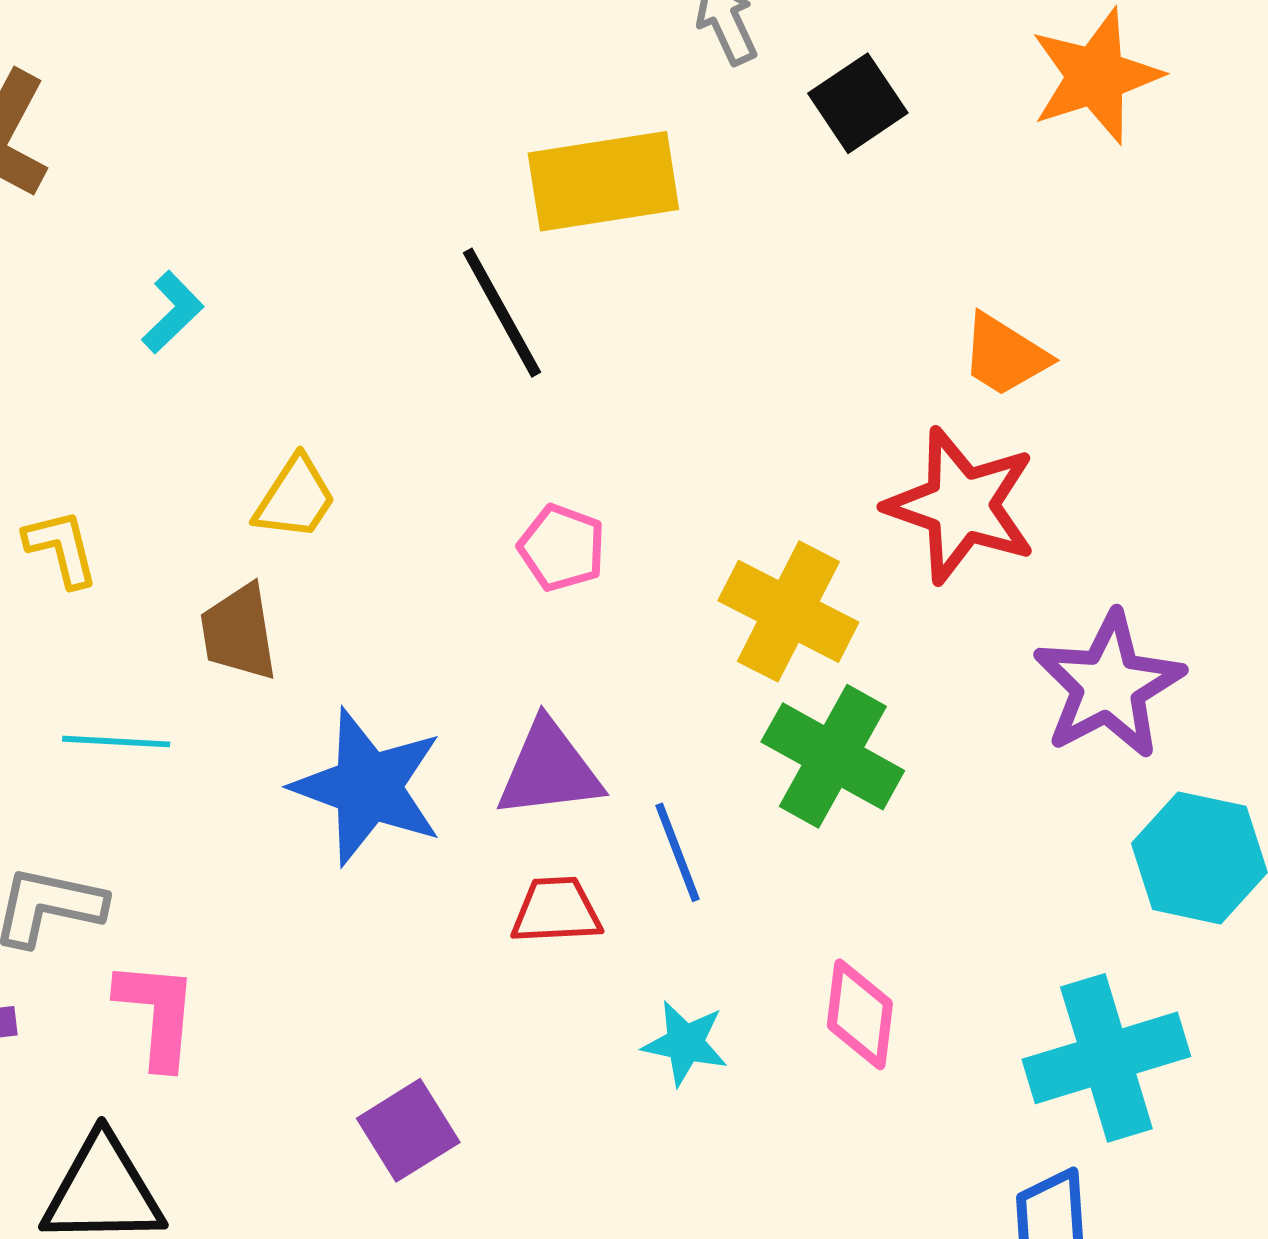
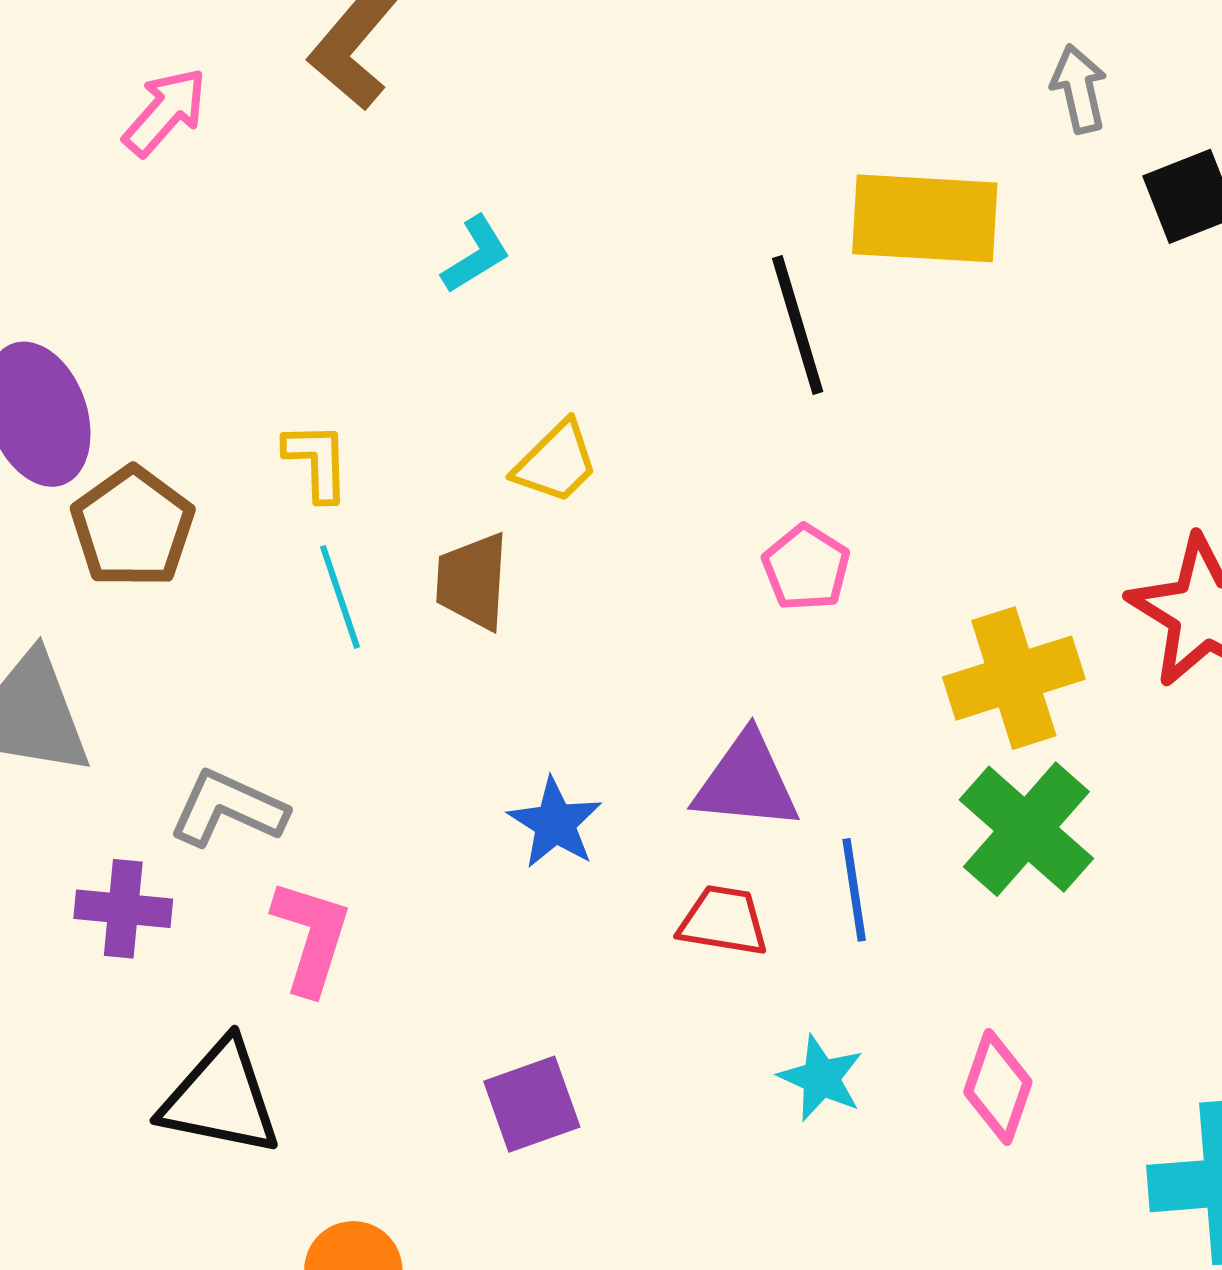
yellow cross: (788, 611) -> (1014, 678), turned 33
cyan line: (116, 742) -> (340, 597), moved, turned 56
blue star: (368, 787) -> (555, 823), moved, size x0.6

